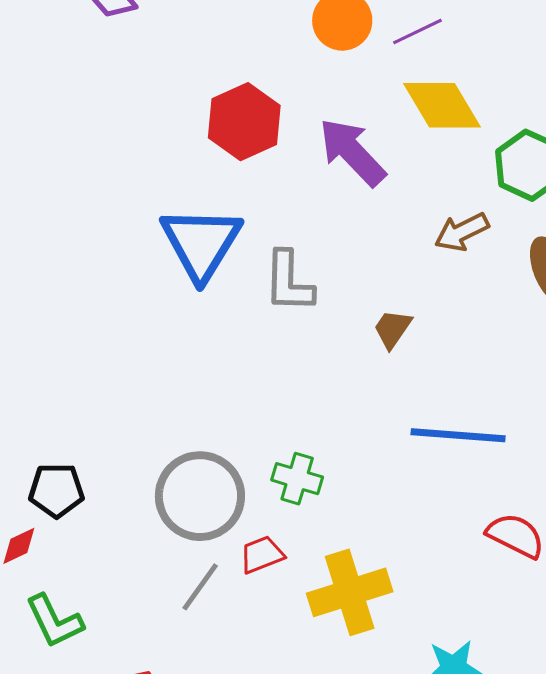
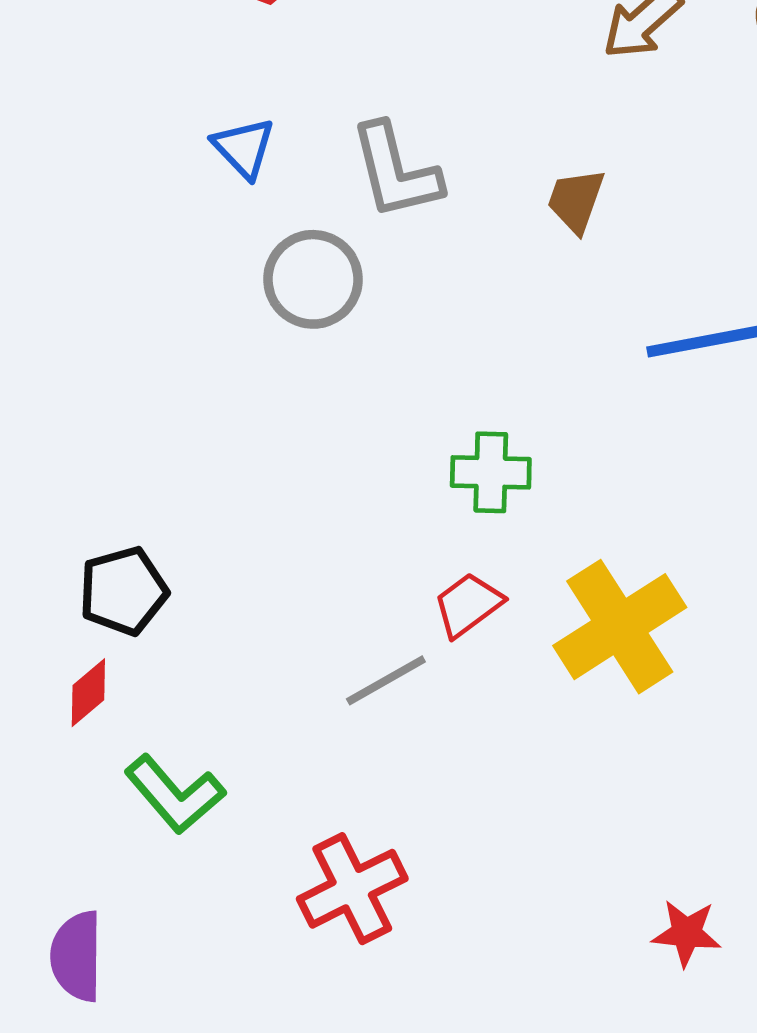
blue triangle: (201, 243) -> (244, 148), size x0.5
gray circle: (200, 496) -> (313, 279), moved, size x0.7
gray line: (200, 587) -> (386, 680), turned 40

